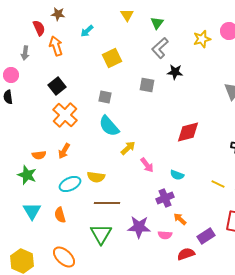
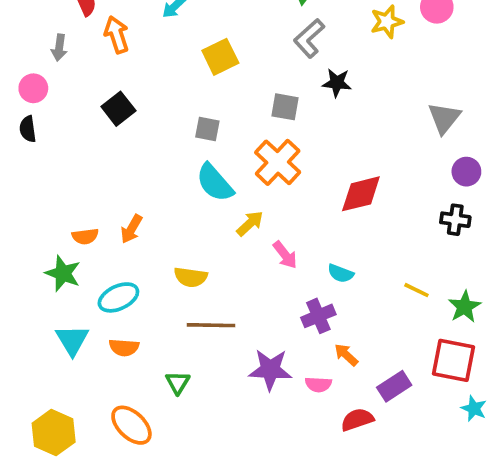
orange cross: (65, 115) -> (278, 162), moved
cyan ellipse: (70, 184) -> (118, 297), moved
orange semicircle: (60, 215) -> (124, 347), turned -70
green triangle: (101, 234) -> (178, 383), moved, size x0.6

